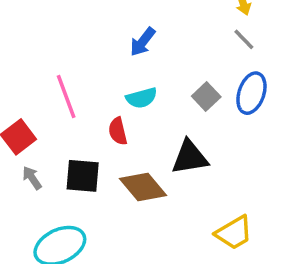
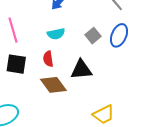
red semicircle: (118, 131) -> (48, 59), moved
black square: (83, 176) -> (16, 64), moved

